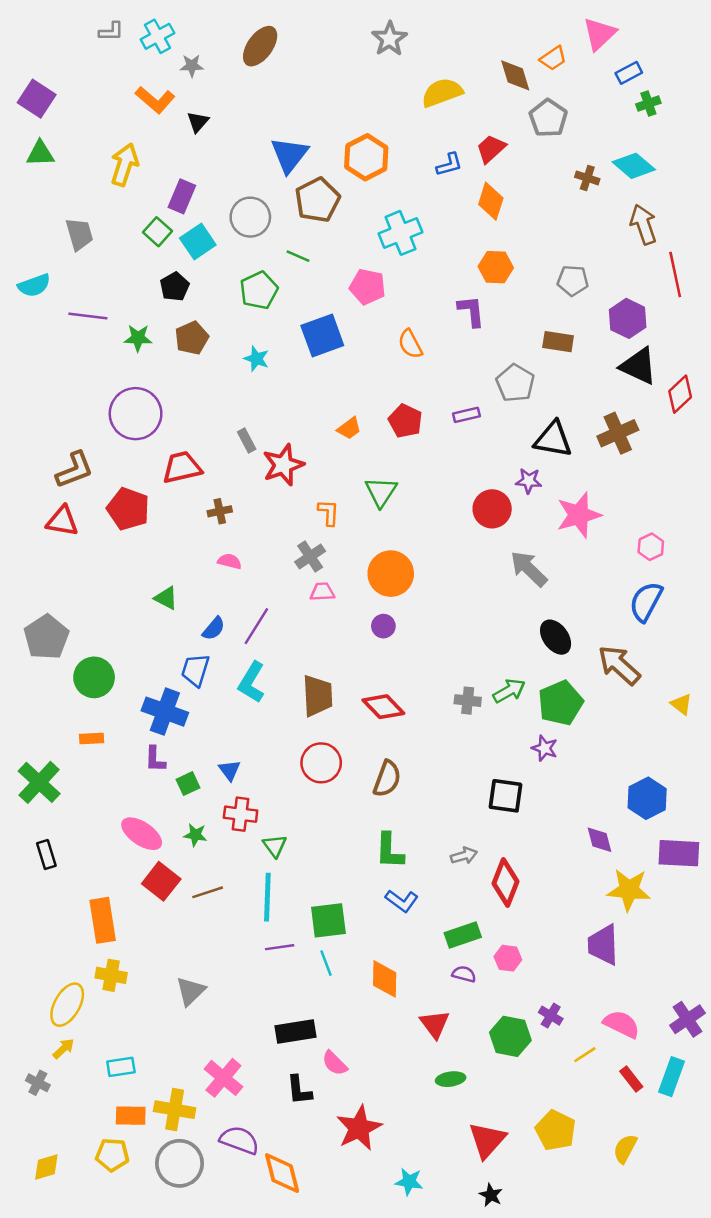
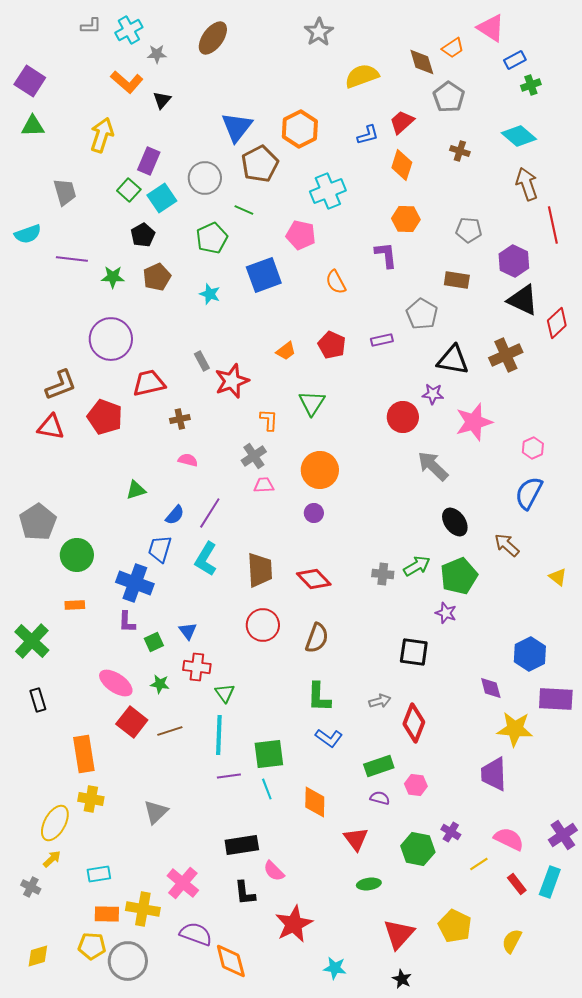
pink triangle: (600, 34) -> (491, 28), turned -44
brown cross: (587, 178) -> (460, 151), moved
green triangle: (166, 598) -> (136, 490), turned -45
brown arrow: (619, 665) -> (507, 545), size x0.7
gray circle: (179, 1163) -> (128, 961), moved

